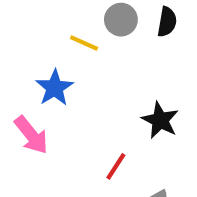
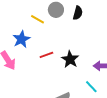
red line: (116, 166) -> (46, 55), moved, turned 32

